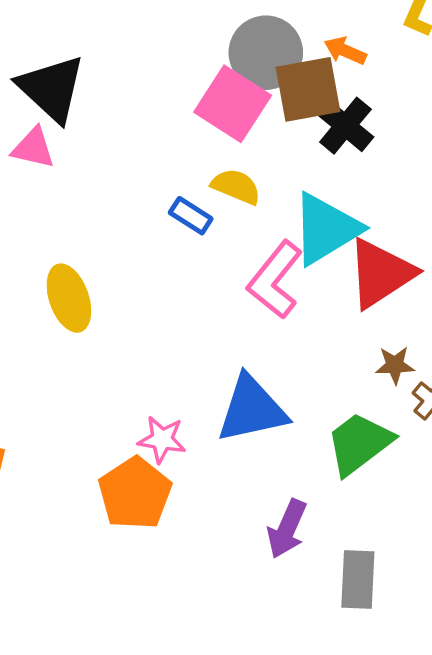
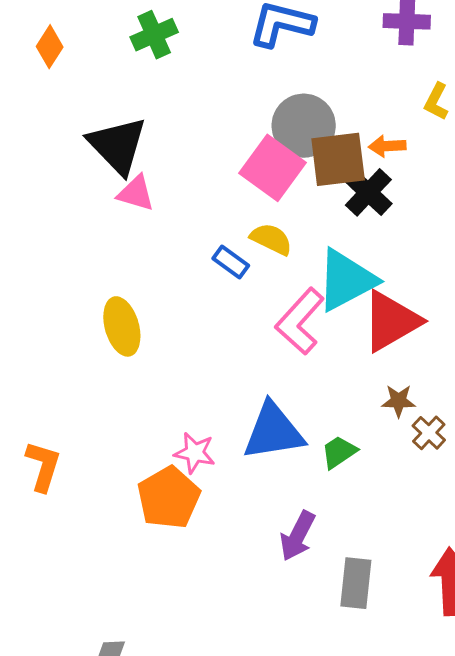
orange arrow: (345, 51) -> (387, 146), moved, turned -30
pink triangle: (33, 148) -> (136, 193), moved
green trapezoid: (359, 444) -> (339, 452), moved, size x0.6

